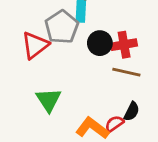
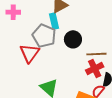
red cross: (124, 45) -> (95, 68), moved

